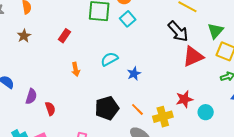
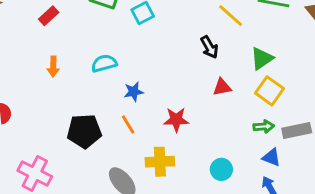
black arrow: (178, 31) -> (209, 47), size x0.7
red triangle: (193, 56) -> (222, 87), size x0.6
red star: (184, 99) -> (176, 120), moved
orange line: (137, 109) -> (128, 124), moved

